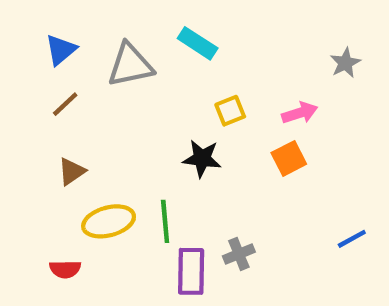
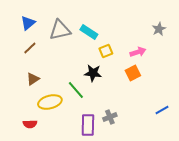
cyan rectangle: (198, 43) -> (89, 32), moved
green line: (165, 221) -> (76, 90), moved, turned -36

